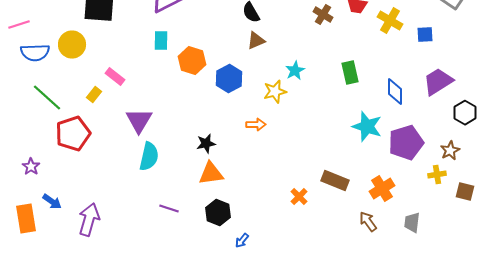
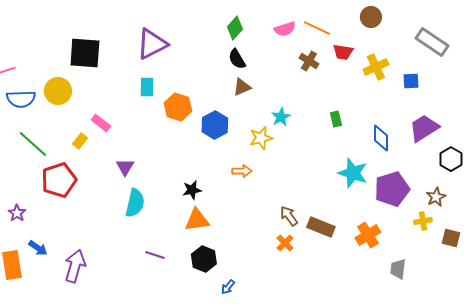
yellow cross: (390, 20) -> (376, 67), turned 35
green rectangle: (350, 72) -> (336, 119), size x0.7
purple triangle: (139, 120) -> (125, 167), size x0.7
brown arrow: (368, 222) -> (289, 216), moved

